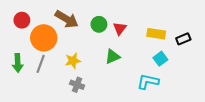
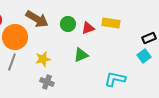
red triangle: (120, 28) -> (88, 28), turned 32
yellow rectangle: (156, 34) -> (111, 23), moved
cyan square: (160, 59) -> (144, 56), moved

